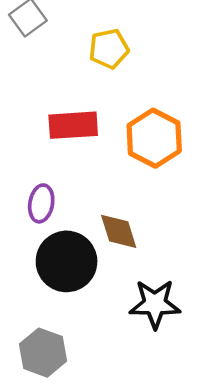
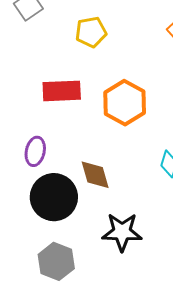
gray hexagon: (43, 353) -> (56, 261), moved

